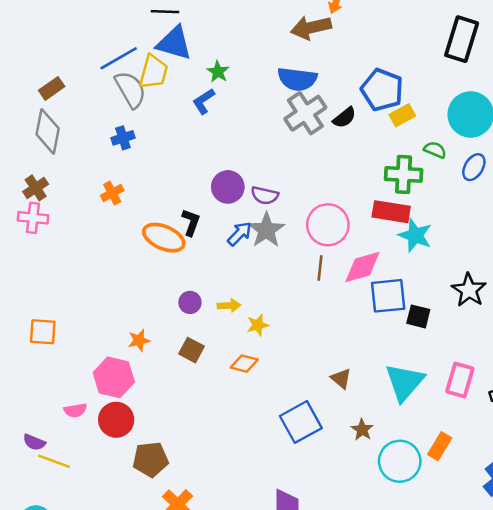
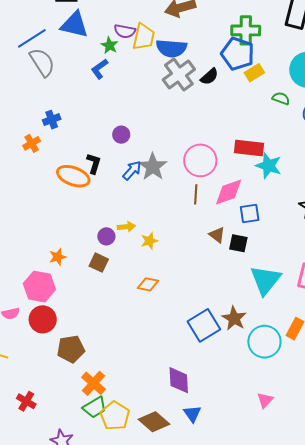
yellow trapezoid: (153, 72) -> (144, 37), moved
blue cross: (123, 138) -> (52, 120), moved
green cross: (404, 174) -> (246, 30), moved
purple circle: (228, 187) -> (121, 135), size x0.7
purple semicircle: (265, 195) -> (125, 31), moved
blue square: (388, 296) -> (250, 213), size x0.7
purple circle: (190, 302) -> (106, 236), moved
black square: (418, 316) -> (238, 243), moved
orange diamond: (244, 364) -> (148, 284), moved
brown triangle: (341, 379) -> (217, 235), moved
blue square: (301, 422) -> (204, 325), moved
brown star: (362, 430) -> (234, 318), size x1.4

